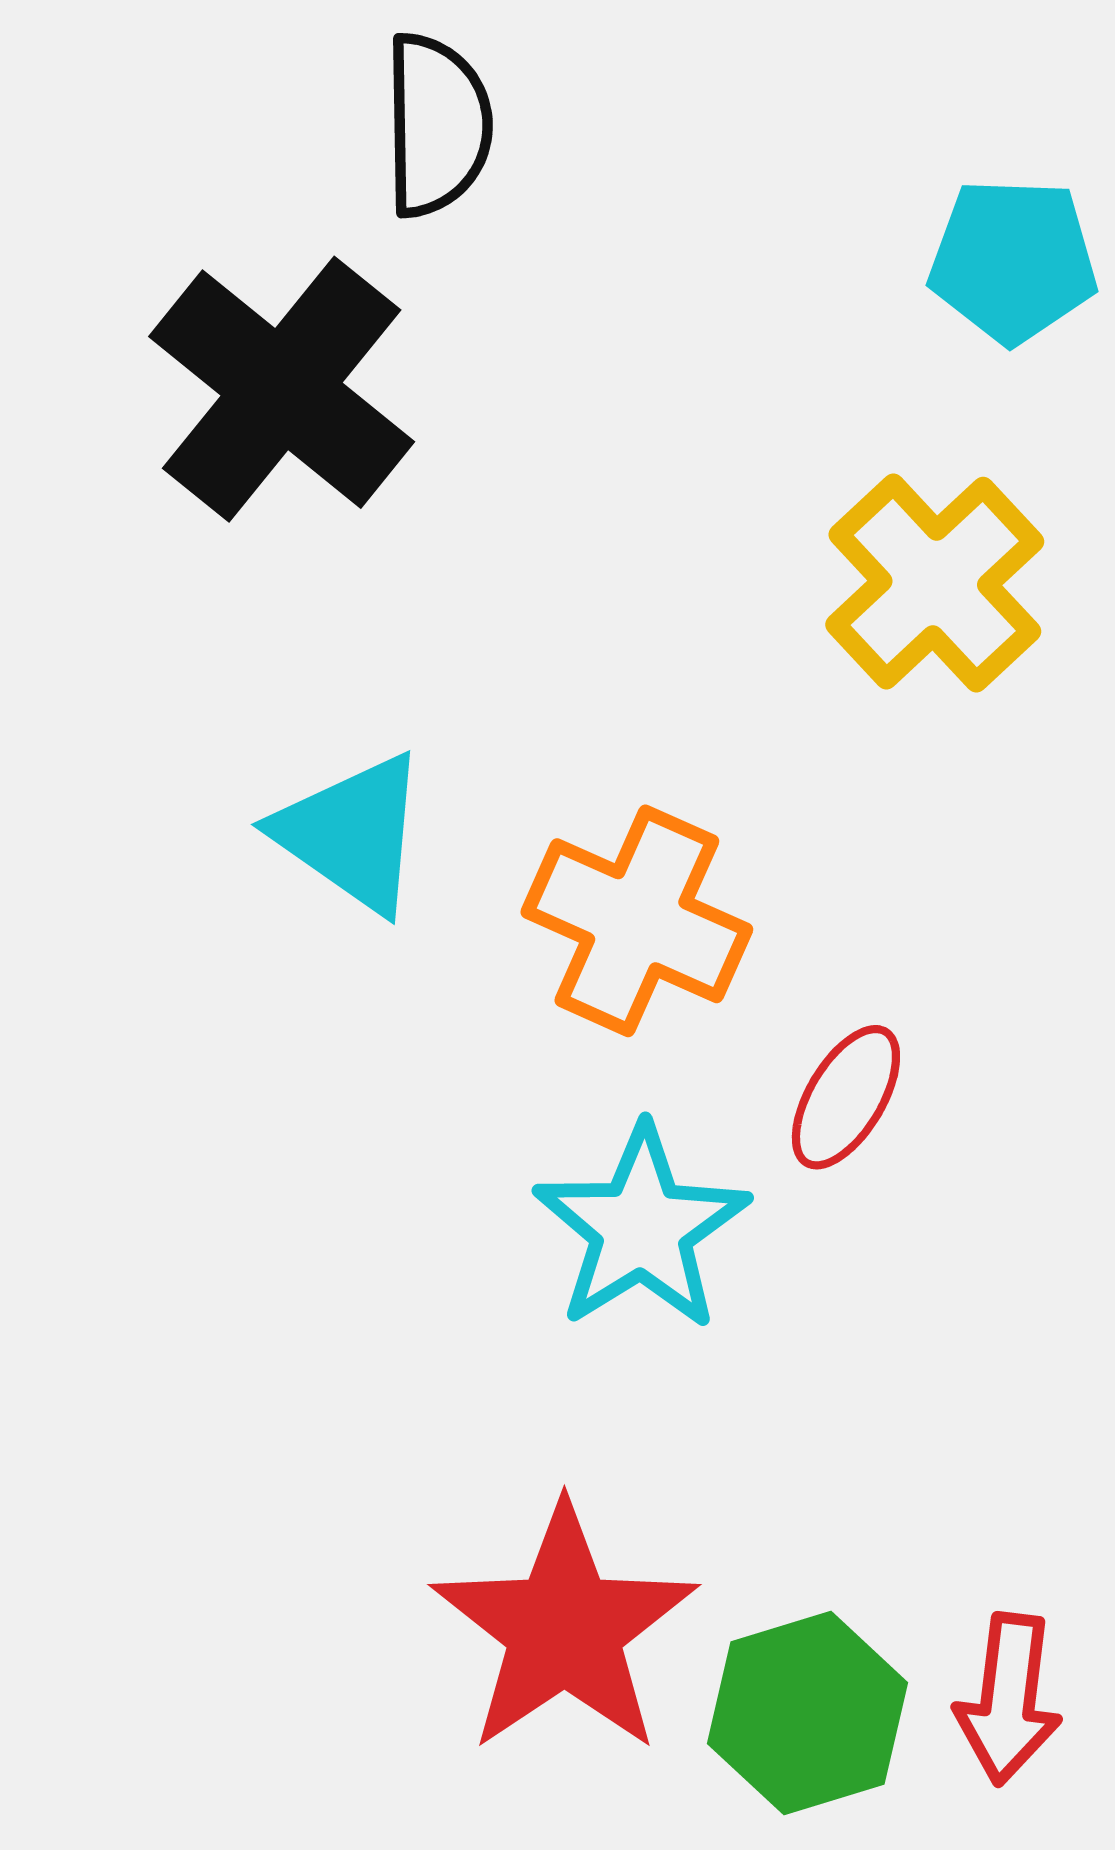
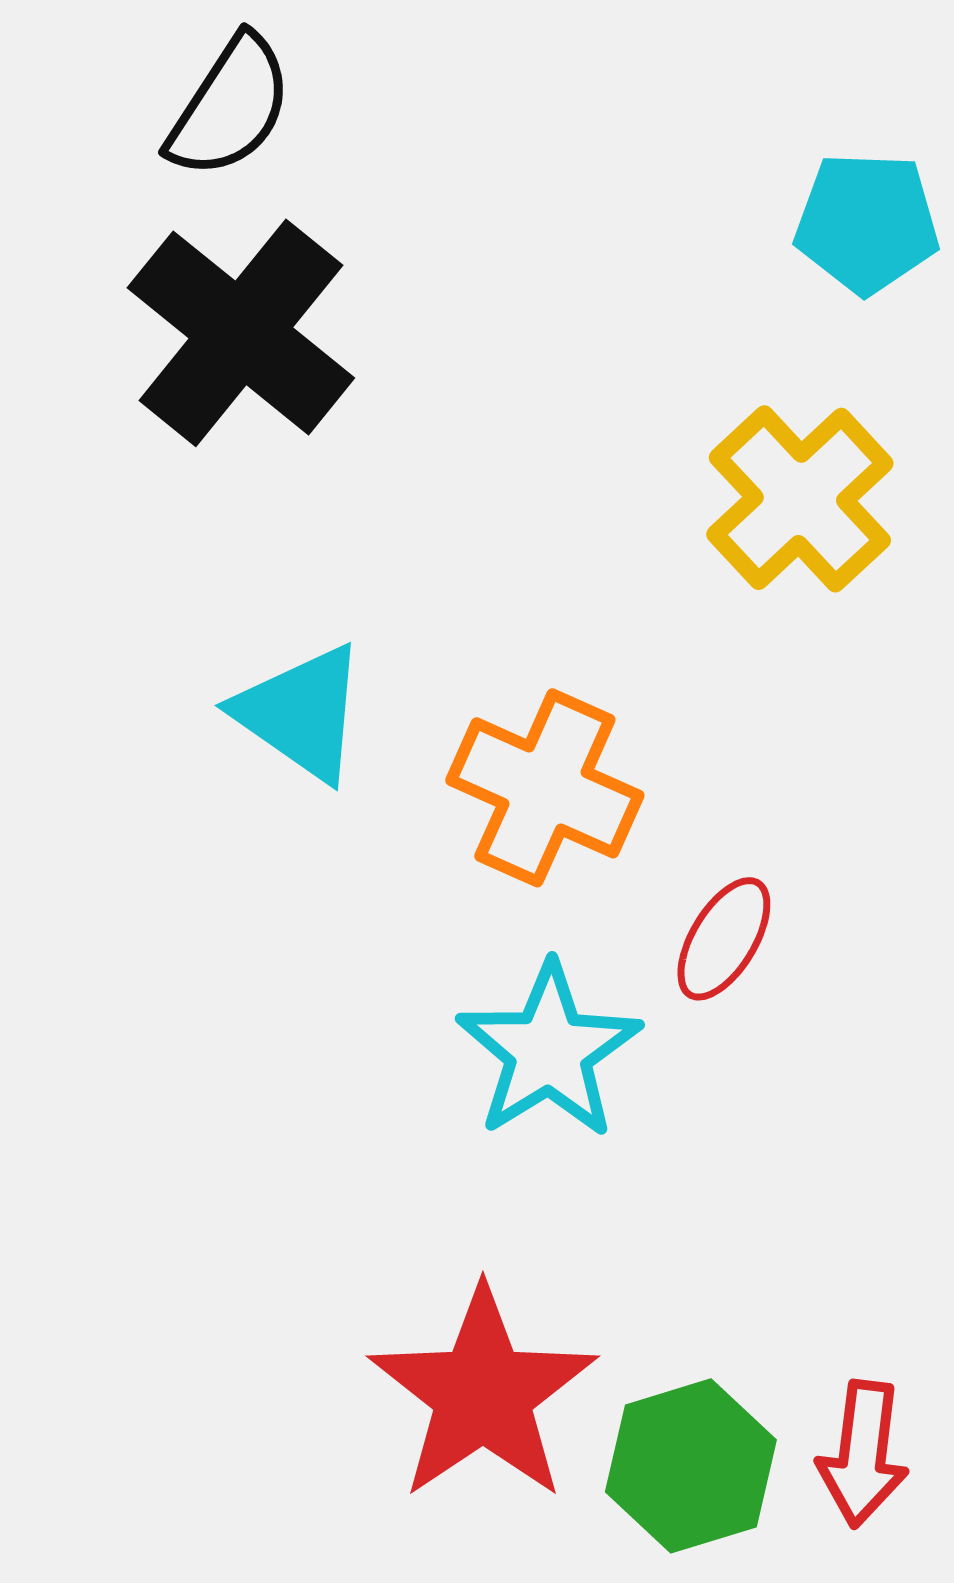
black semicircle: (437, 125) -> (230, 107), moved, turned 34

